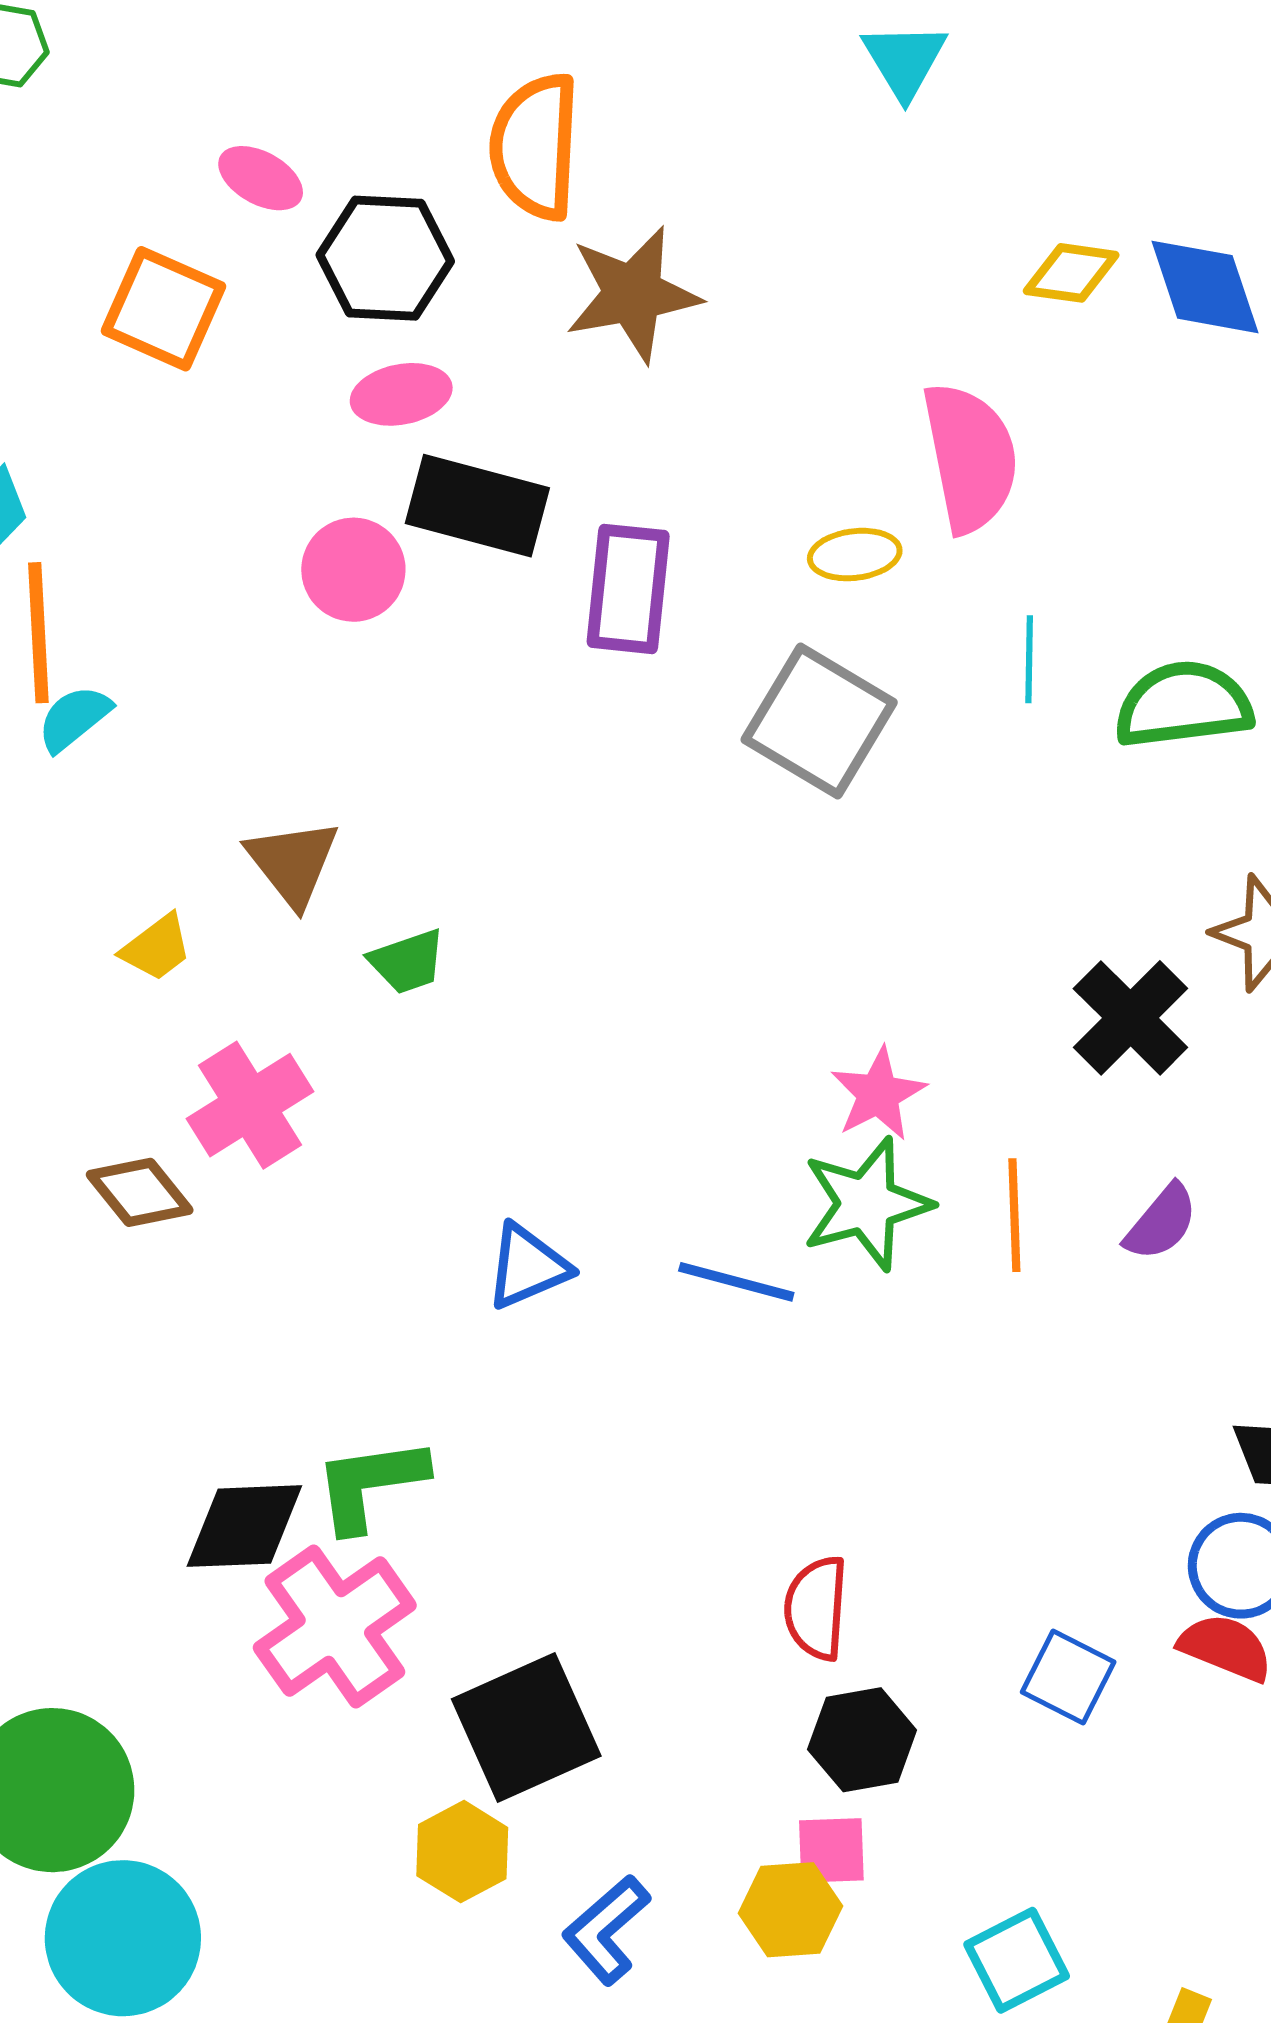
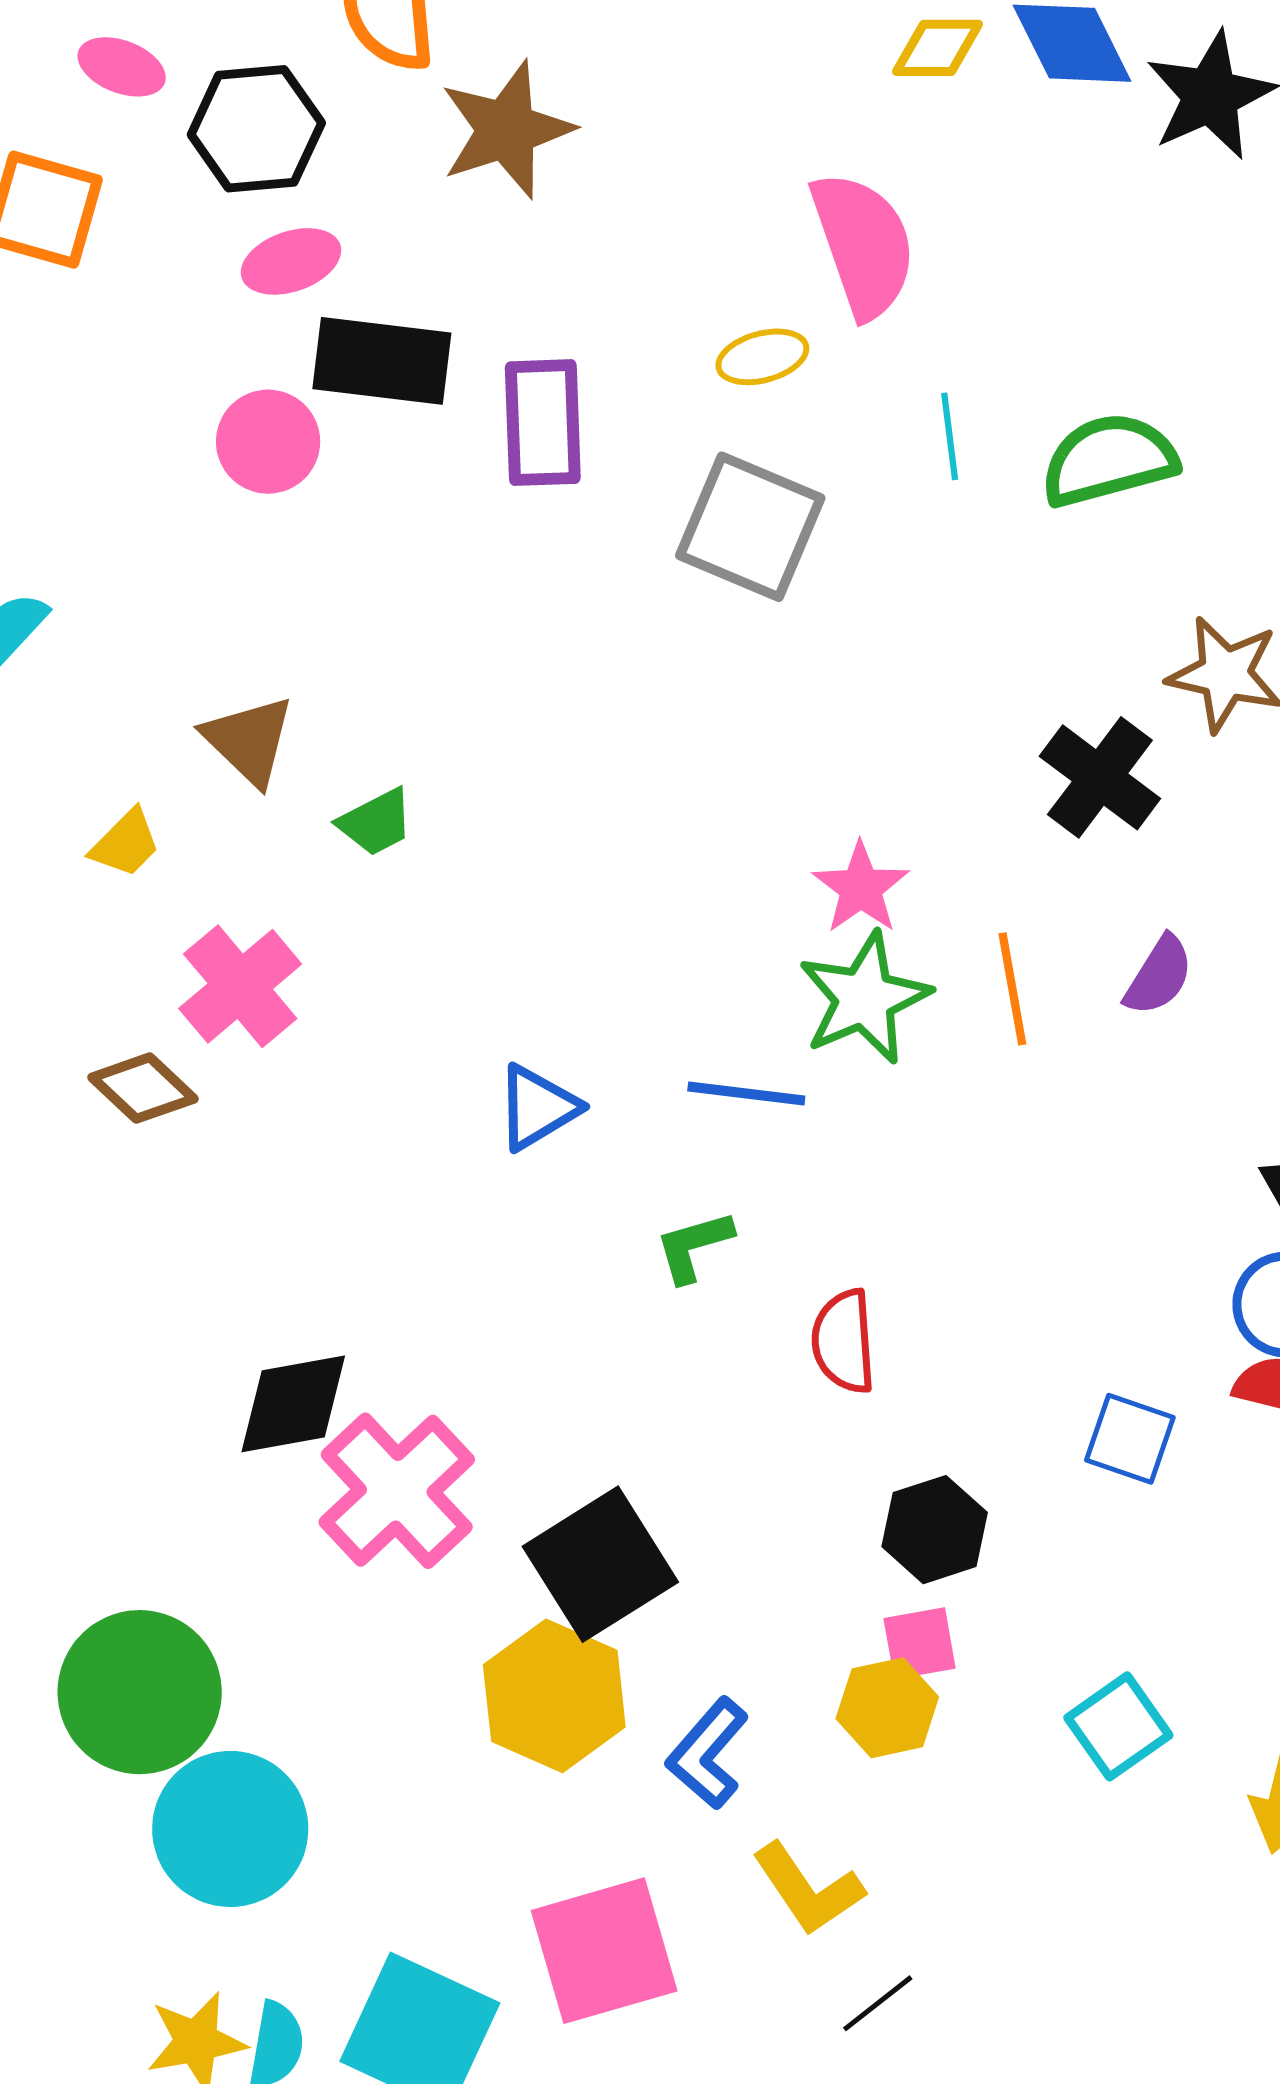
green L-shape: (370, 1484) -> (694, 1246), moved, size x0.7
red semicircle: (816, 1608) -> (844, 1341), moved
yellow hexagon: (462, 1852) -> (554, 1696), size x1.5

